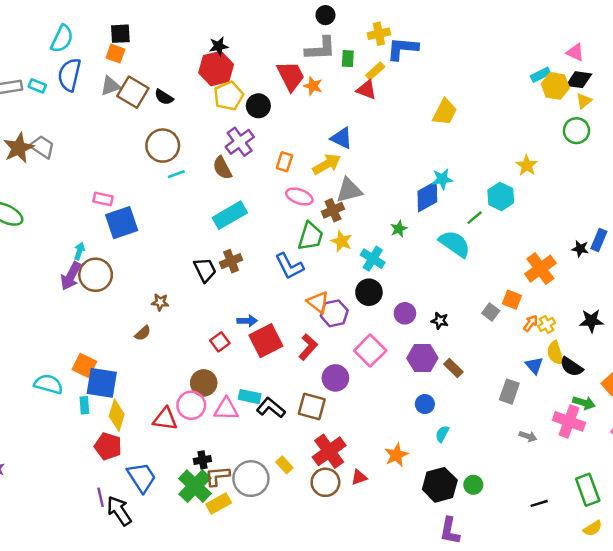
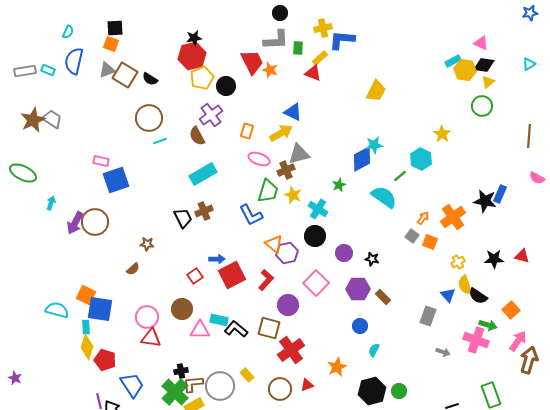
cyan semicircle: (62, 39) -> (68, 32), size x0.6
black star: (580, 249) -> (485, 201), size x1.6
cyan arrow: (79, 251) -> (51, 203), moved
gray square: (491, 312) -> (412, 236), moved
orange arrow: (530, 323) -> (423, 218), moved
pink circle: (191, 405) -> (147, 317), moved
yellow diamond: (117, 415) -> (87, 347), moved
red cross: (329, 451) -> (291, 350), moved

